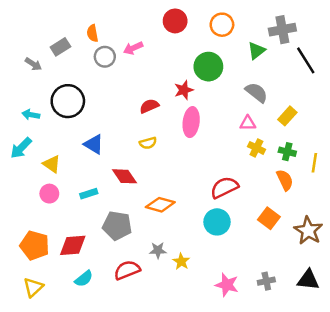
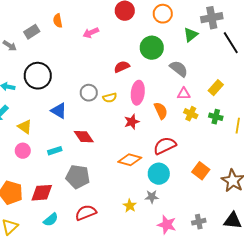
gray circle: (105, 57) -> (89, 93), moved
red star: (184, 90) -> (132, 122), moved
gray semicircle: (256, 92) -> (179, 69), moved
red semicircle: (149, 106) -> (122, 67), moved
yellow semicircle: (148, 143) -> (110, 98), moved
orange semicircle: (285, 180) -> (161, 111), moved
orange diamond: (160, 205) -> (130, 160), moved
gray star: (158, 250) -> (152, 197), moved

